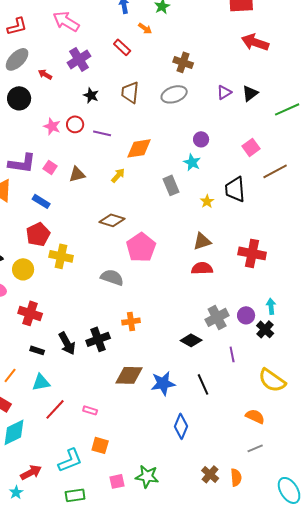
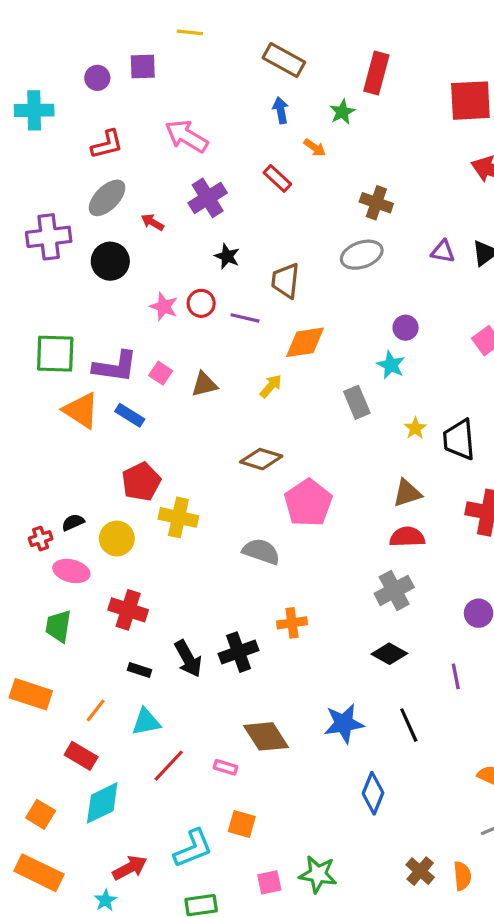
brown trapezoid: (130, 92) -> (285, 281), moved
purple triangle: (224, 92) -> (443, 251), turned 42
black trapezoid: (235, 189) -> (459, 440), moved
blue rectangle: (41, 201) -> (130, 415), moved
gray cross: (217, 317) -> (394, 590), moved
brown diamond: (129, 375) -> (266, 736), moved, turned 56

